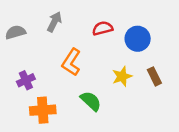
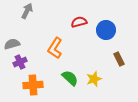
gray arrow: (54, 22) -> (27, 11), moved
gray semicircle: (15, 32) -> (12, 44), moved
yellow star: (122, 76) -> (94, 79), moved

